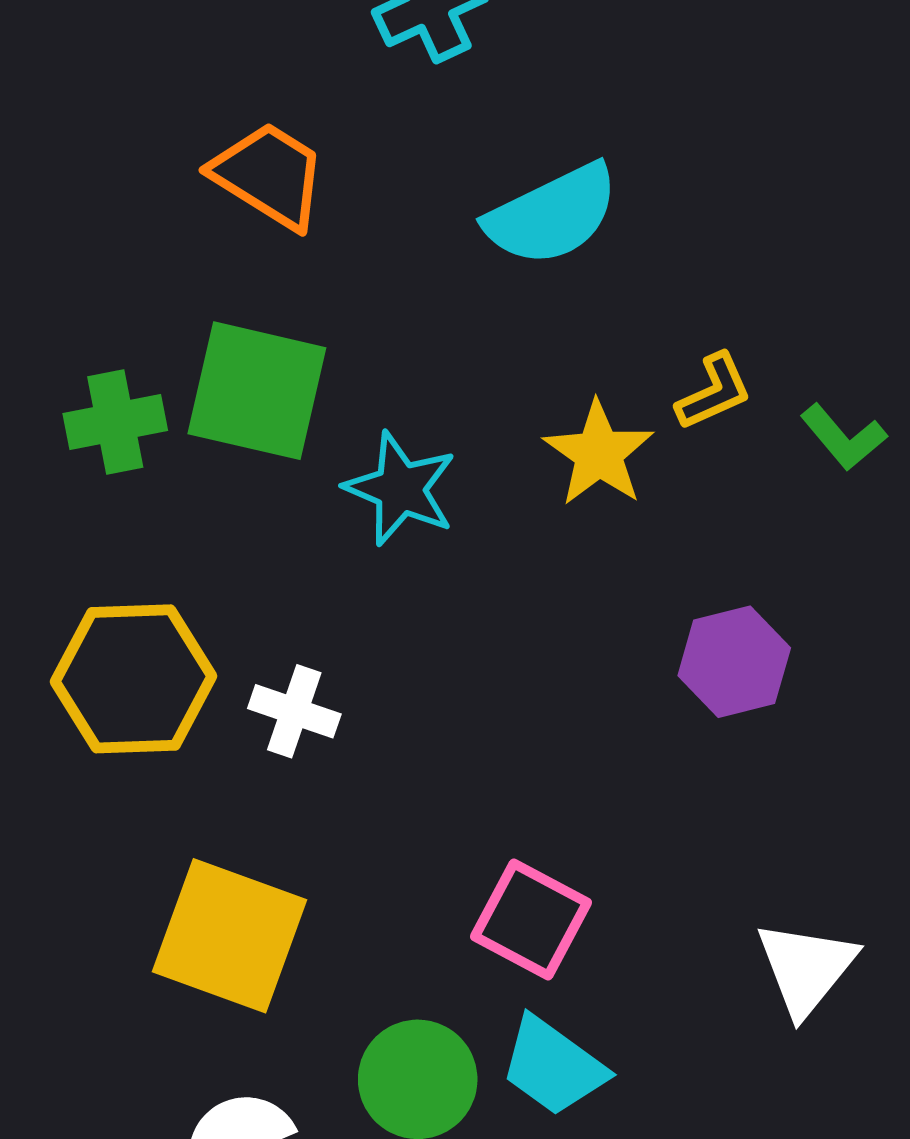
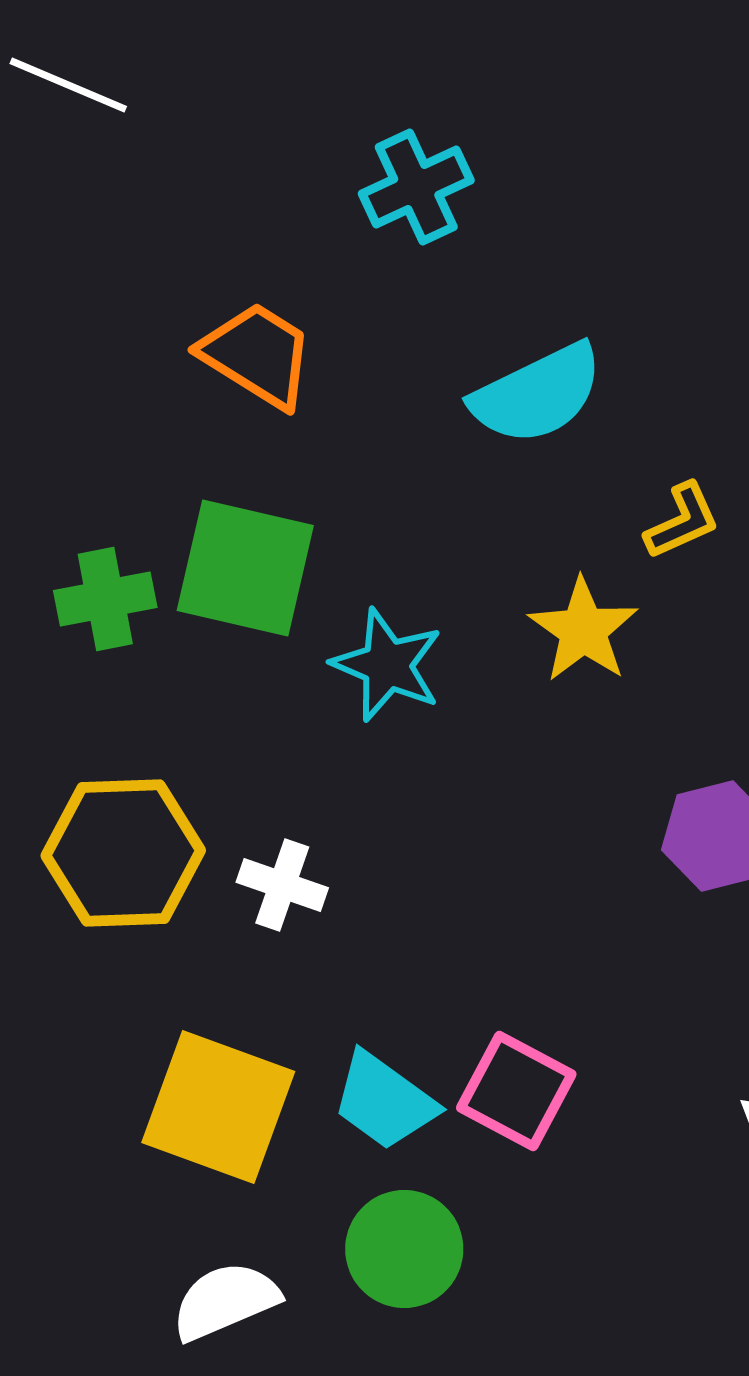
yellow L-shape: (714, 392) -> (682, 521), moved
cyan trapezoid: (553, 1066) -> (384, 1101), moved

